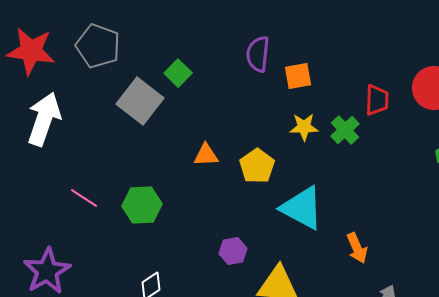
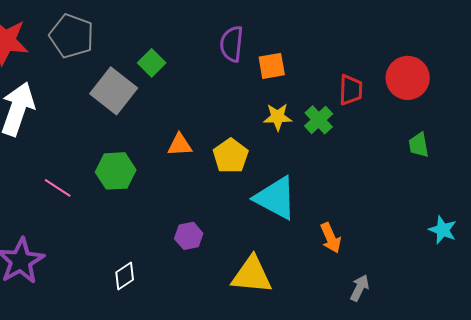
green hexagon: (142, 205) -> (116, 171), moved
purple hexagon: (233, 251) -> (189, 236), moved

